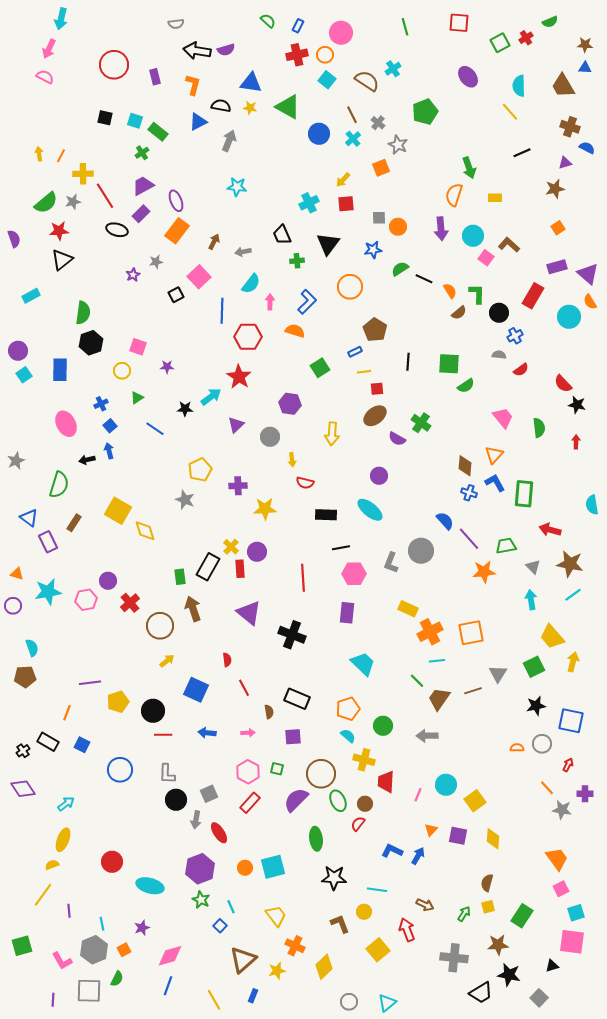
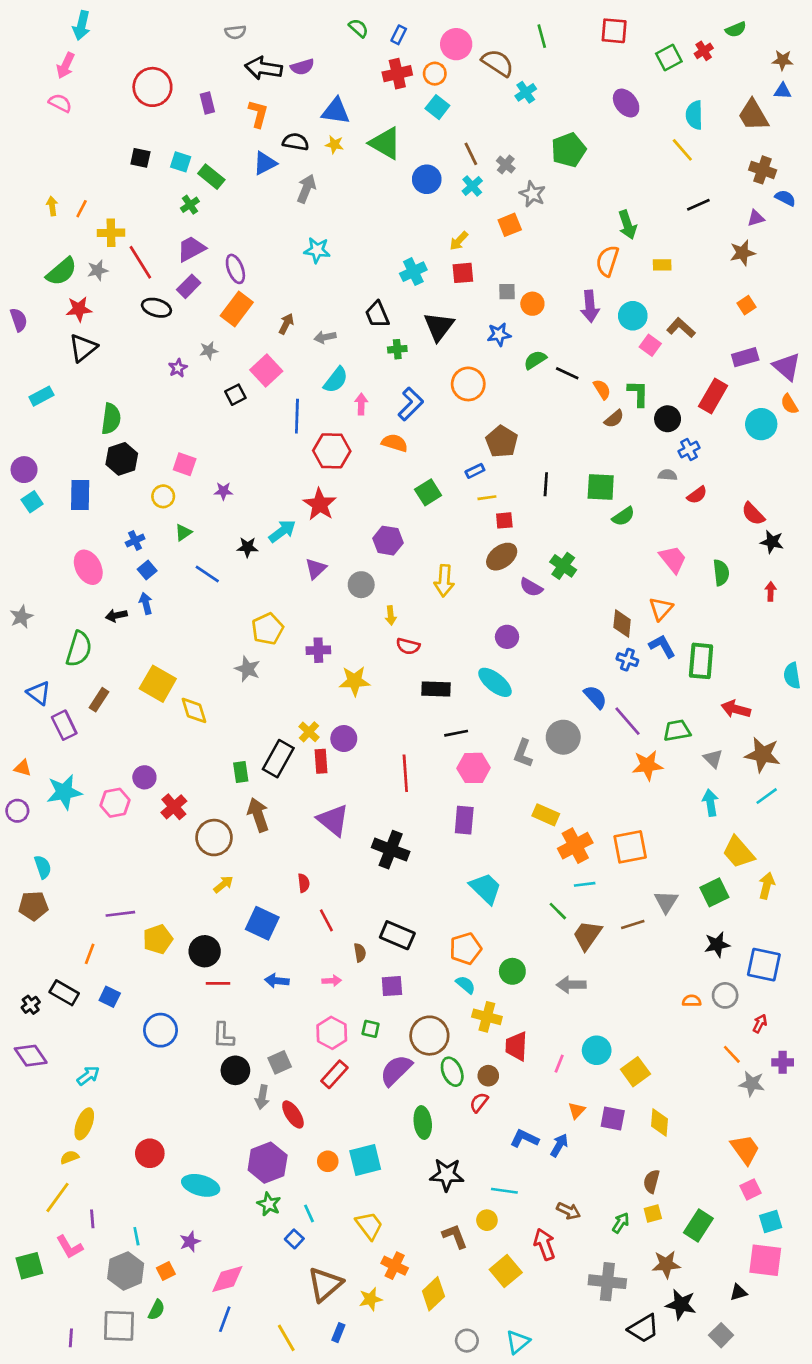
brown semicircle: (367, 81) -> (498, 63), moved
pink L-shape: (62, 961) -> (70, 1247), moved

